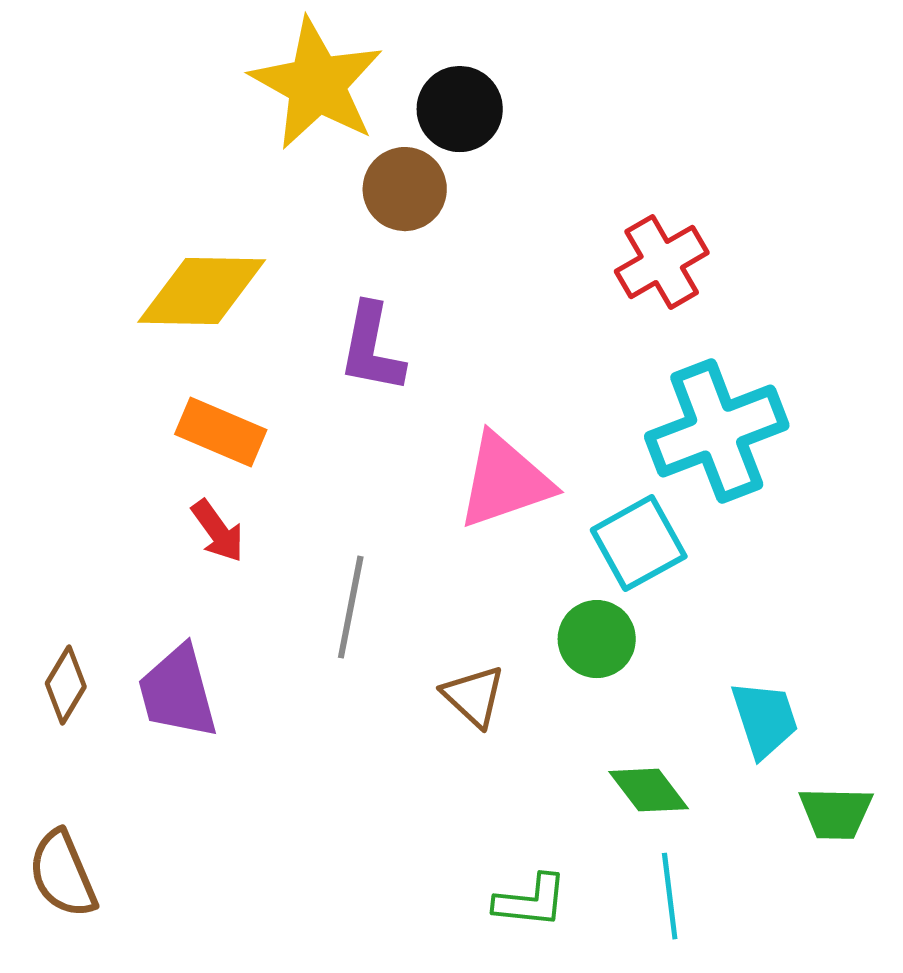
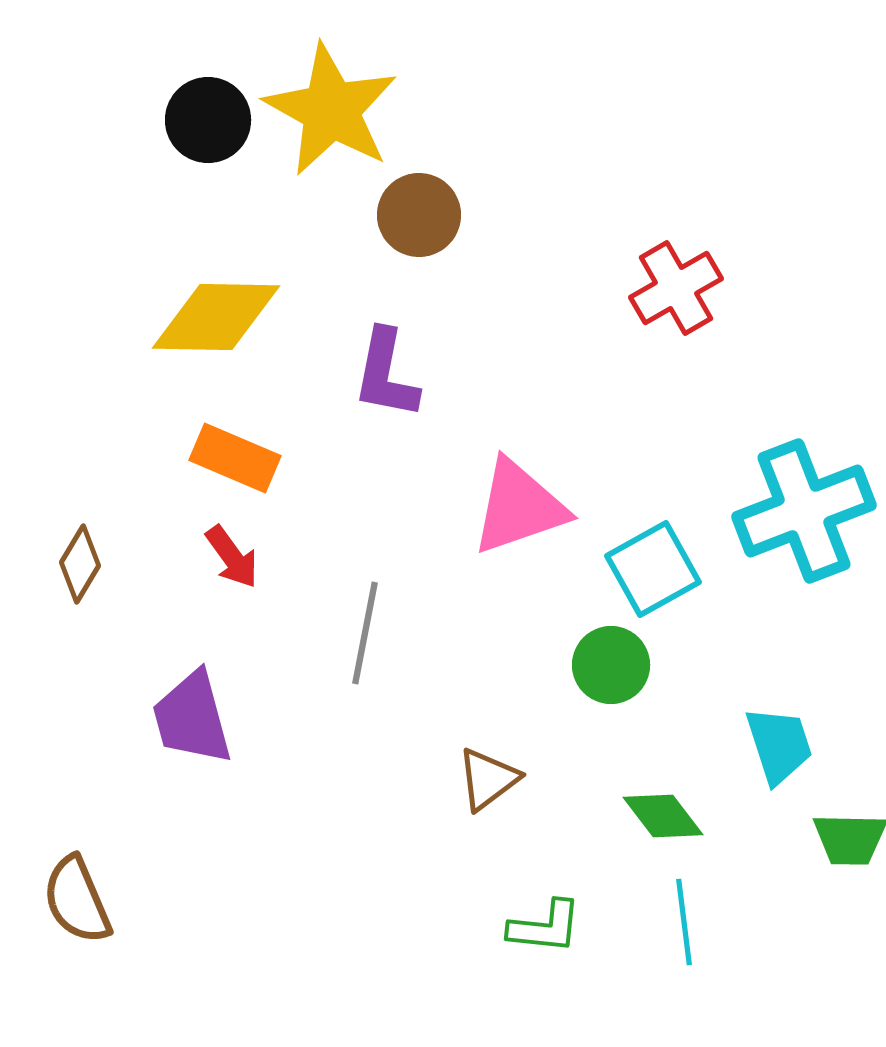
black circle: (460, 109) -> (208, 120), moved
cyan cross: (717, 431) -> (804, 511), moved
brown diamond: (66, 685) -> (80, 564), moved
brown triangle: (474, 696) -> (488, 779), moved, turned 40

